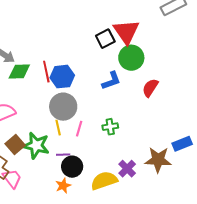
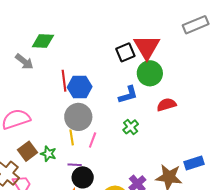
green diamond: (19, 71) -> (43, 41), moved
red semicircle: (150, 88) -> (166, 105), turned 36
green cross: (110, 127) -> (131, 127), moved, turned -35
green star: (36, 146) -> (48, 154), size x0.6

